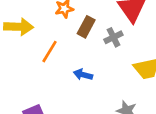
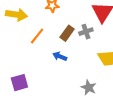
brown rectangle: (86, 27) -> (67, 33), moved

